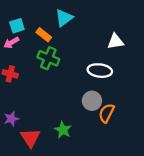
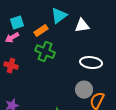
orange rectangle: (44, 35) -> (41, 31), turned -72
white triangle: (115, 41) -> (82, 26), moved

